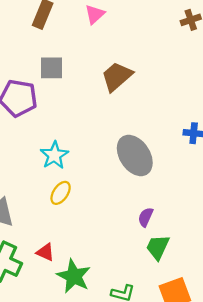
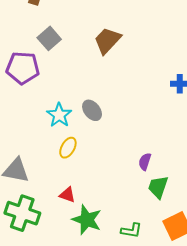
gray square: (52, 68) -> (49, 38), turned -35
gray ellipse: (135, 155) -> (92, 110), moved, size x0.6
red triangle: (45, 252) -> (67, 195), moved

